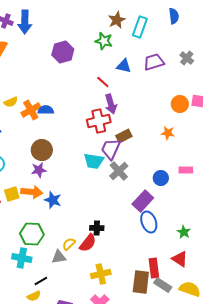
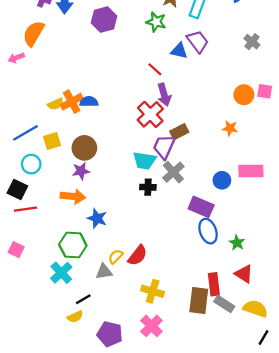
purple hexagon: (63, 52) -> (104, 20), moved
purple trapezoid: (154, 62) -> (198, 42), moved, turned 70
yellow semicircle: (11, 102) -> (55, 104), moved
red cross: (99, 121) -> (150, 114), turned -30
pink rectangle: (186, 170) -> (251, 171), size x1.5
yellow square: (12, 194) -> (52, 141), moved
blue star: (53, 200) -> (97, 218), moved
purple rectangle: (143, 201) -> (201, 207), turned 70
black cross: (97, 228) -> (148, 187), moved
green star: (184, 232) -> (237, 243), moved
cyan cross: (22, 258) -> (61, 273), turned 36
yellow cross: (101, 274) -> (153, 291), turned 30

